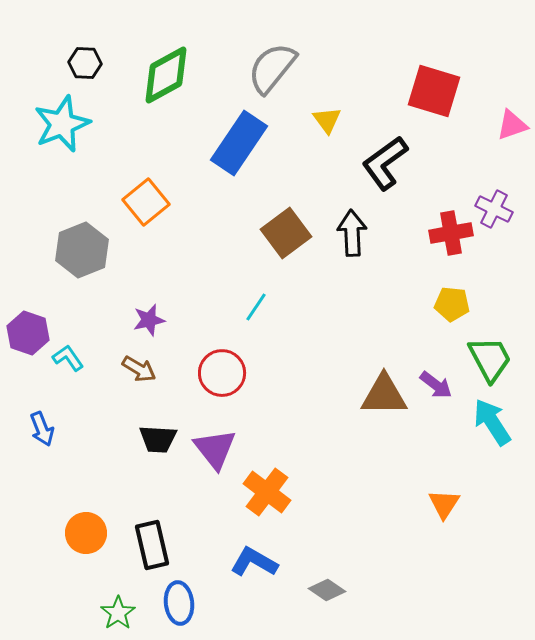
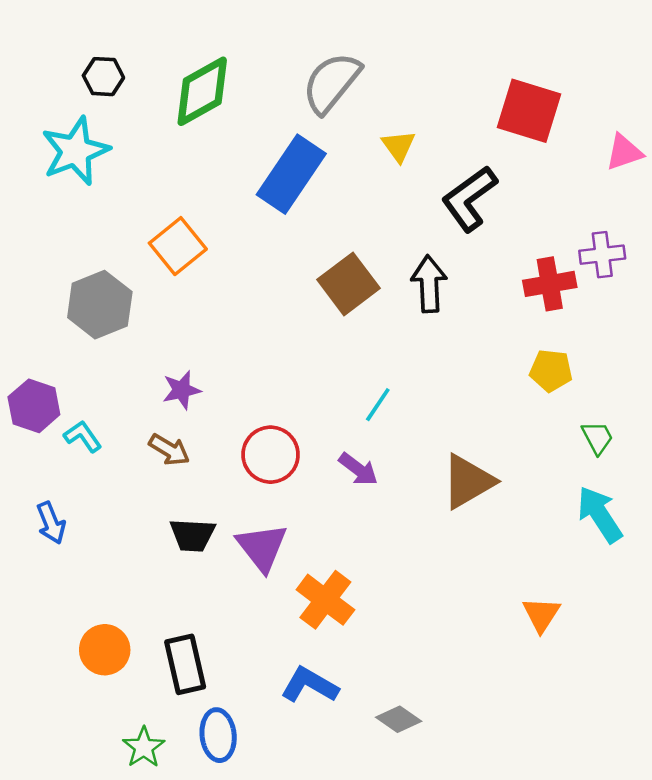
purple cross: (494, 209) -> (602, 255), turned -33
cyan line: (256, 307) -> (378, 405), moved
green trapezoid: (490, 359) -> (597, 438), size x0.6
purple arrow: (436, 385) -> (358, 469), moved
brown triangle: (384, 395) -> (468, 481), turned -30

